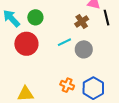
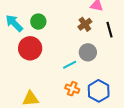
black line: (106, 18) -> (109, 30), moved
cyan line: (64, 42) -> (70, 65), moved

